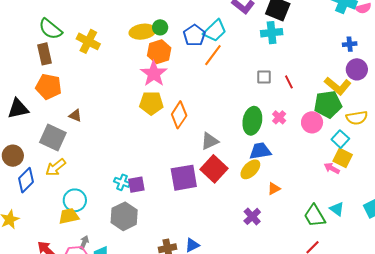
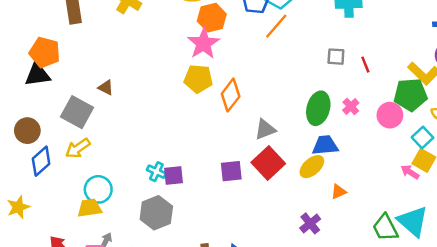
orange pentagon: (49, 87) -> (45, 52), moved
purple square: (184, 178) -> (231, 171), size x0.7
cyan triangle: (337, 209) -> (413, 221), size x1.8

